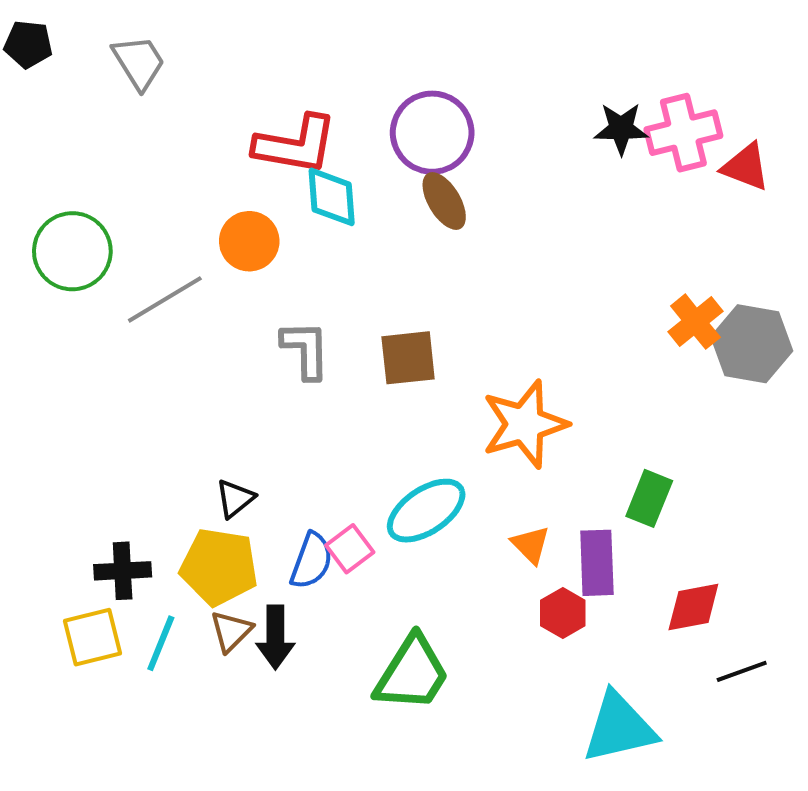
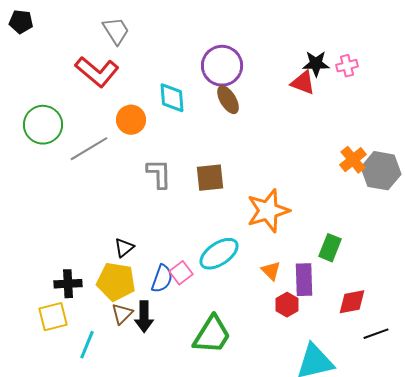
gray trapezoid: (139, 62) -> (116, 31), moved
pink cross: (683, 133) -> (347, 66), size x0.6
red L-shape: (295, 145) -> (97, 72), moved, turned 30
red triangle: (746, 167) -> (303, 83), moved
cyan line: (161, 643) -> (87, 345), moved

